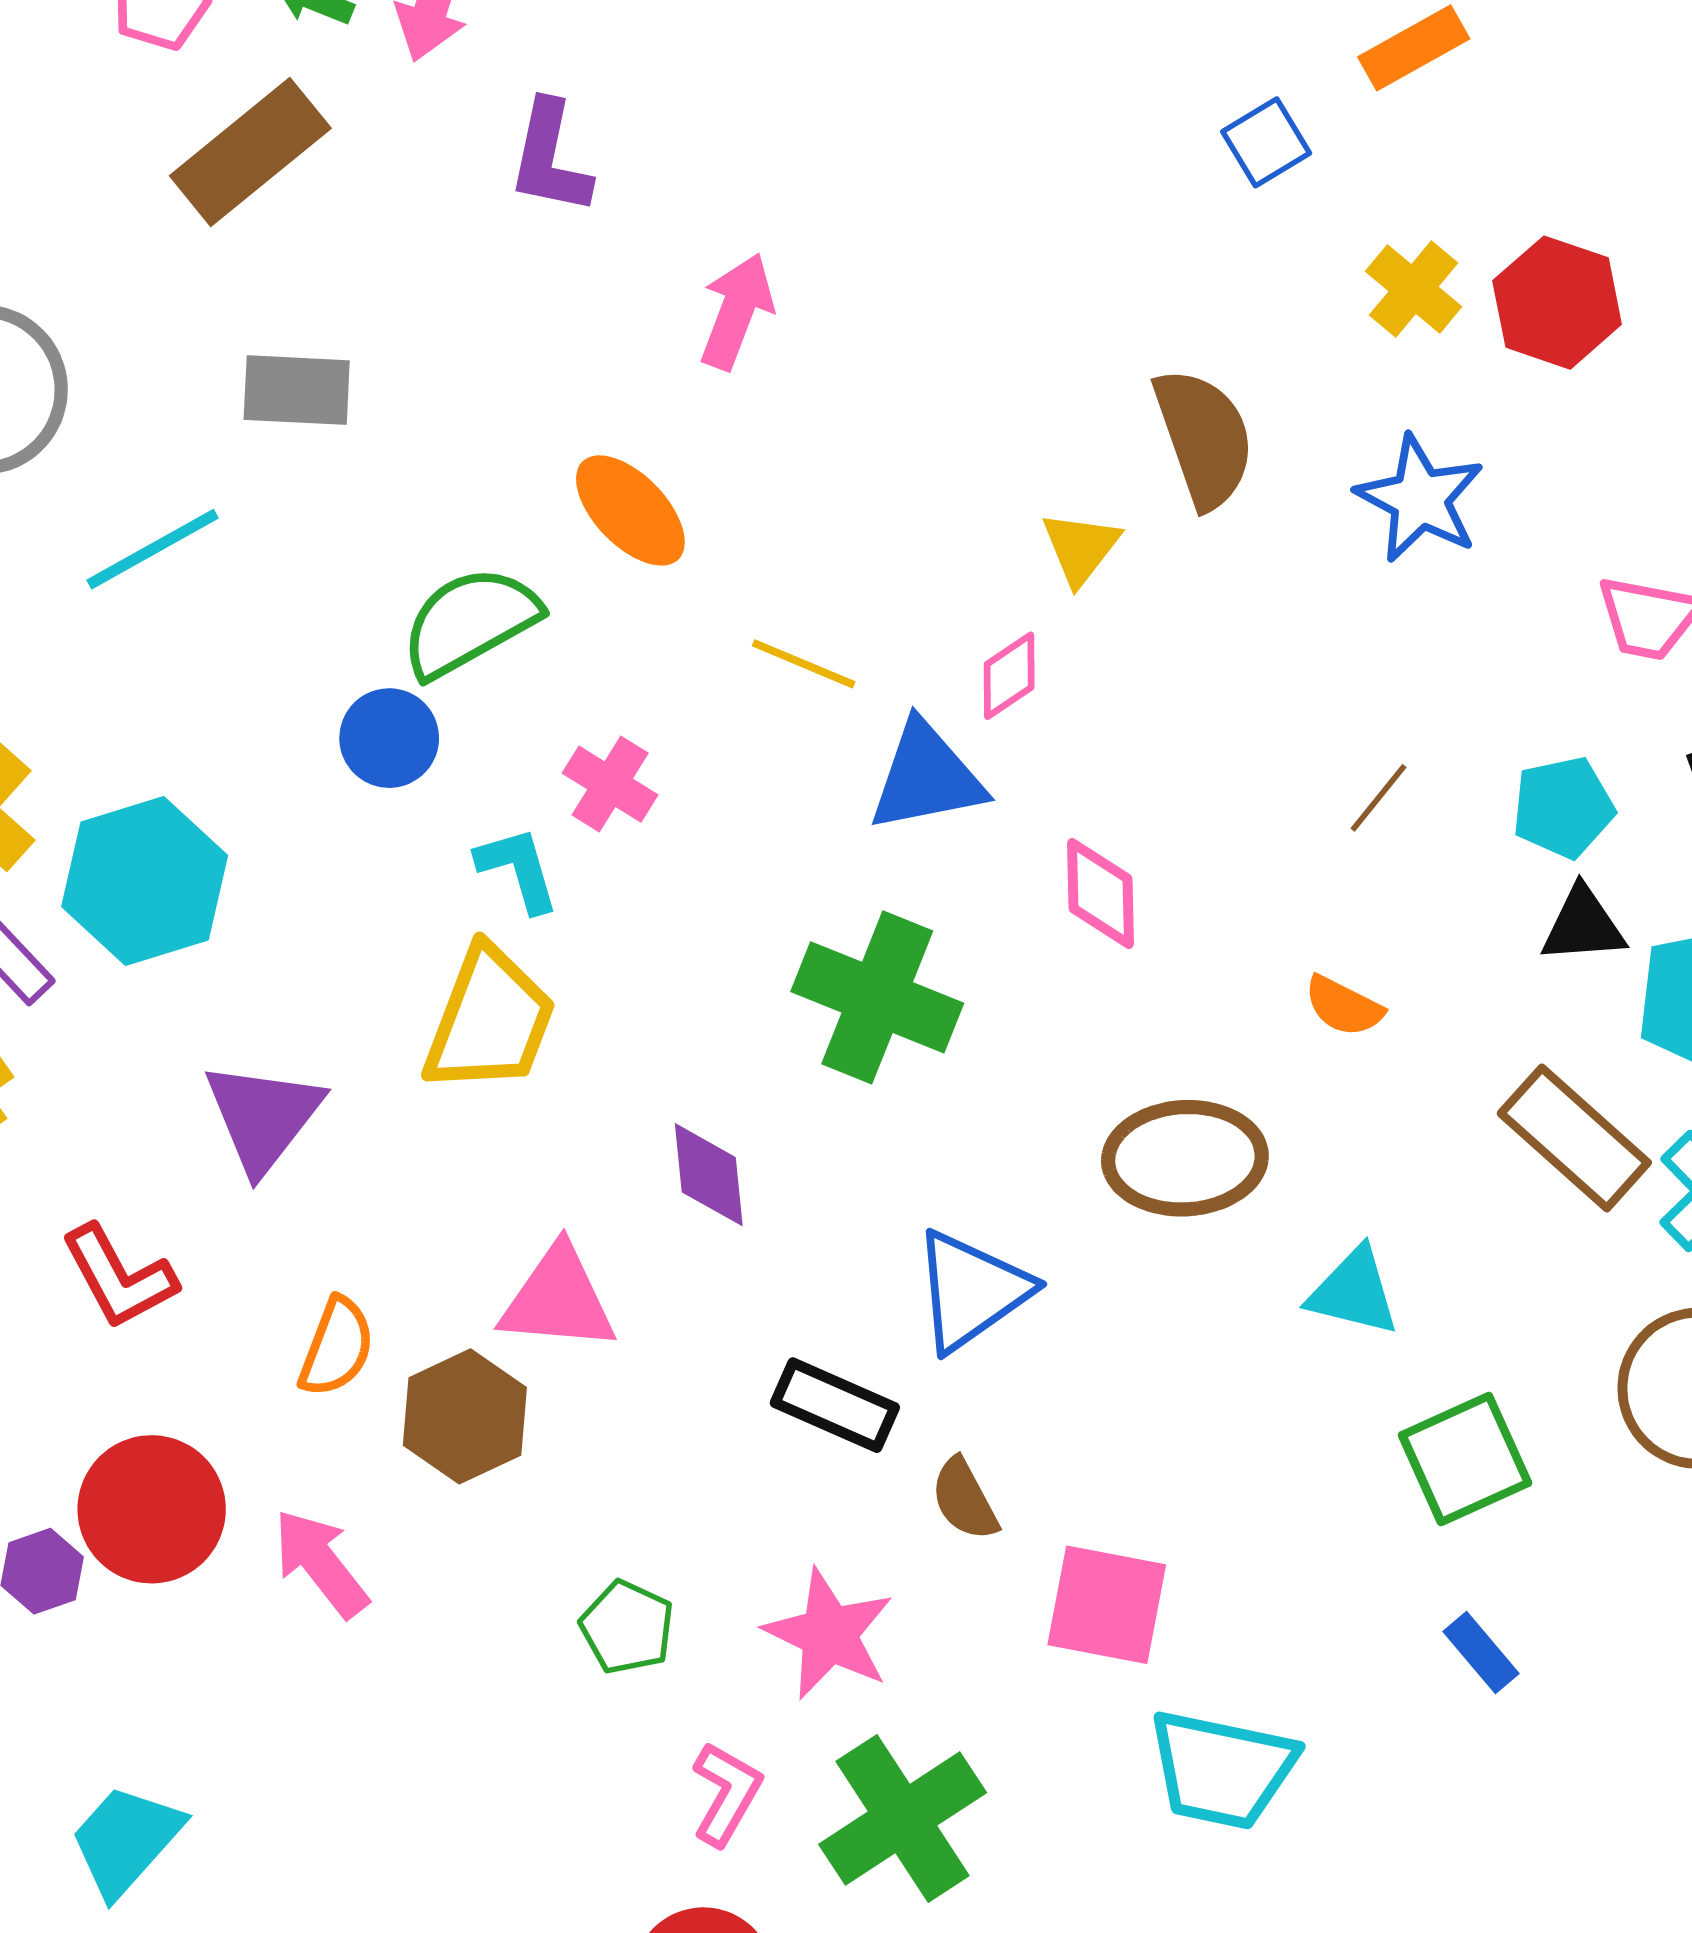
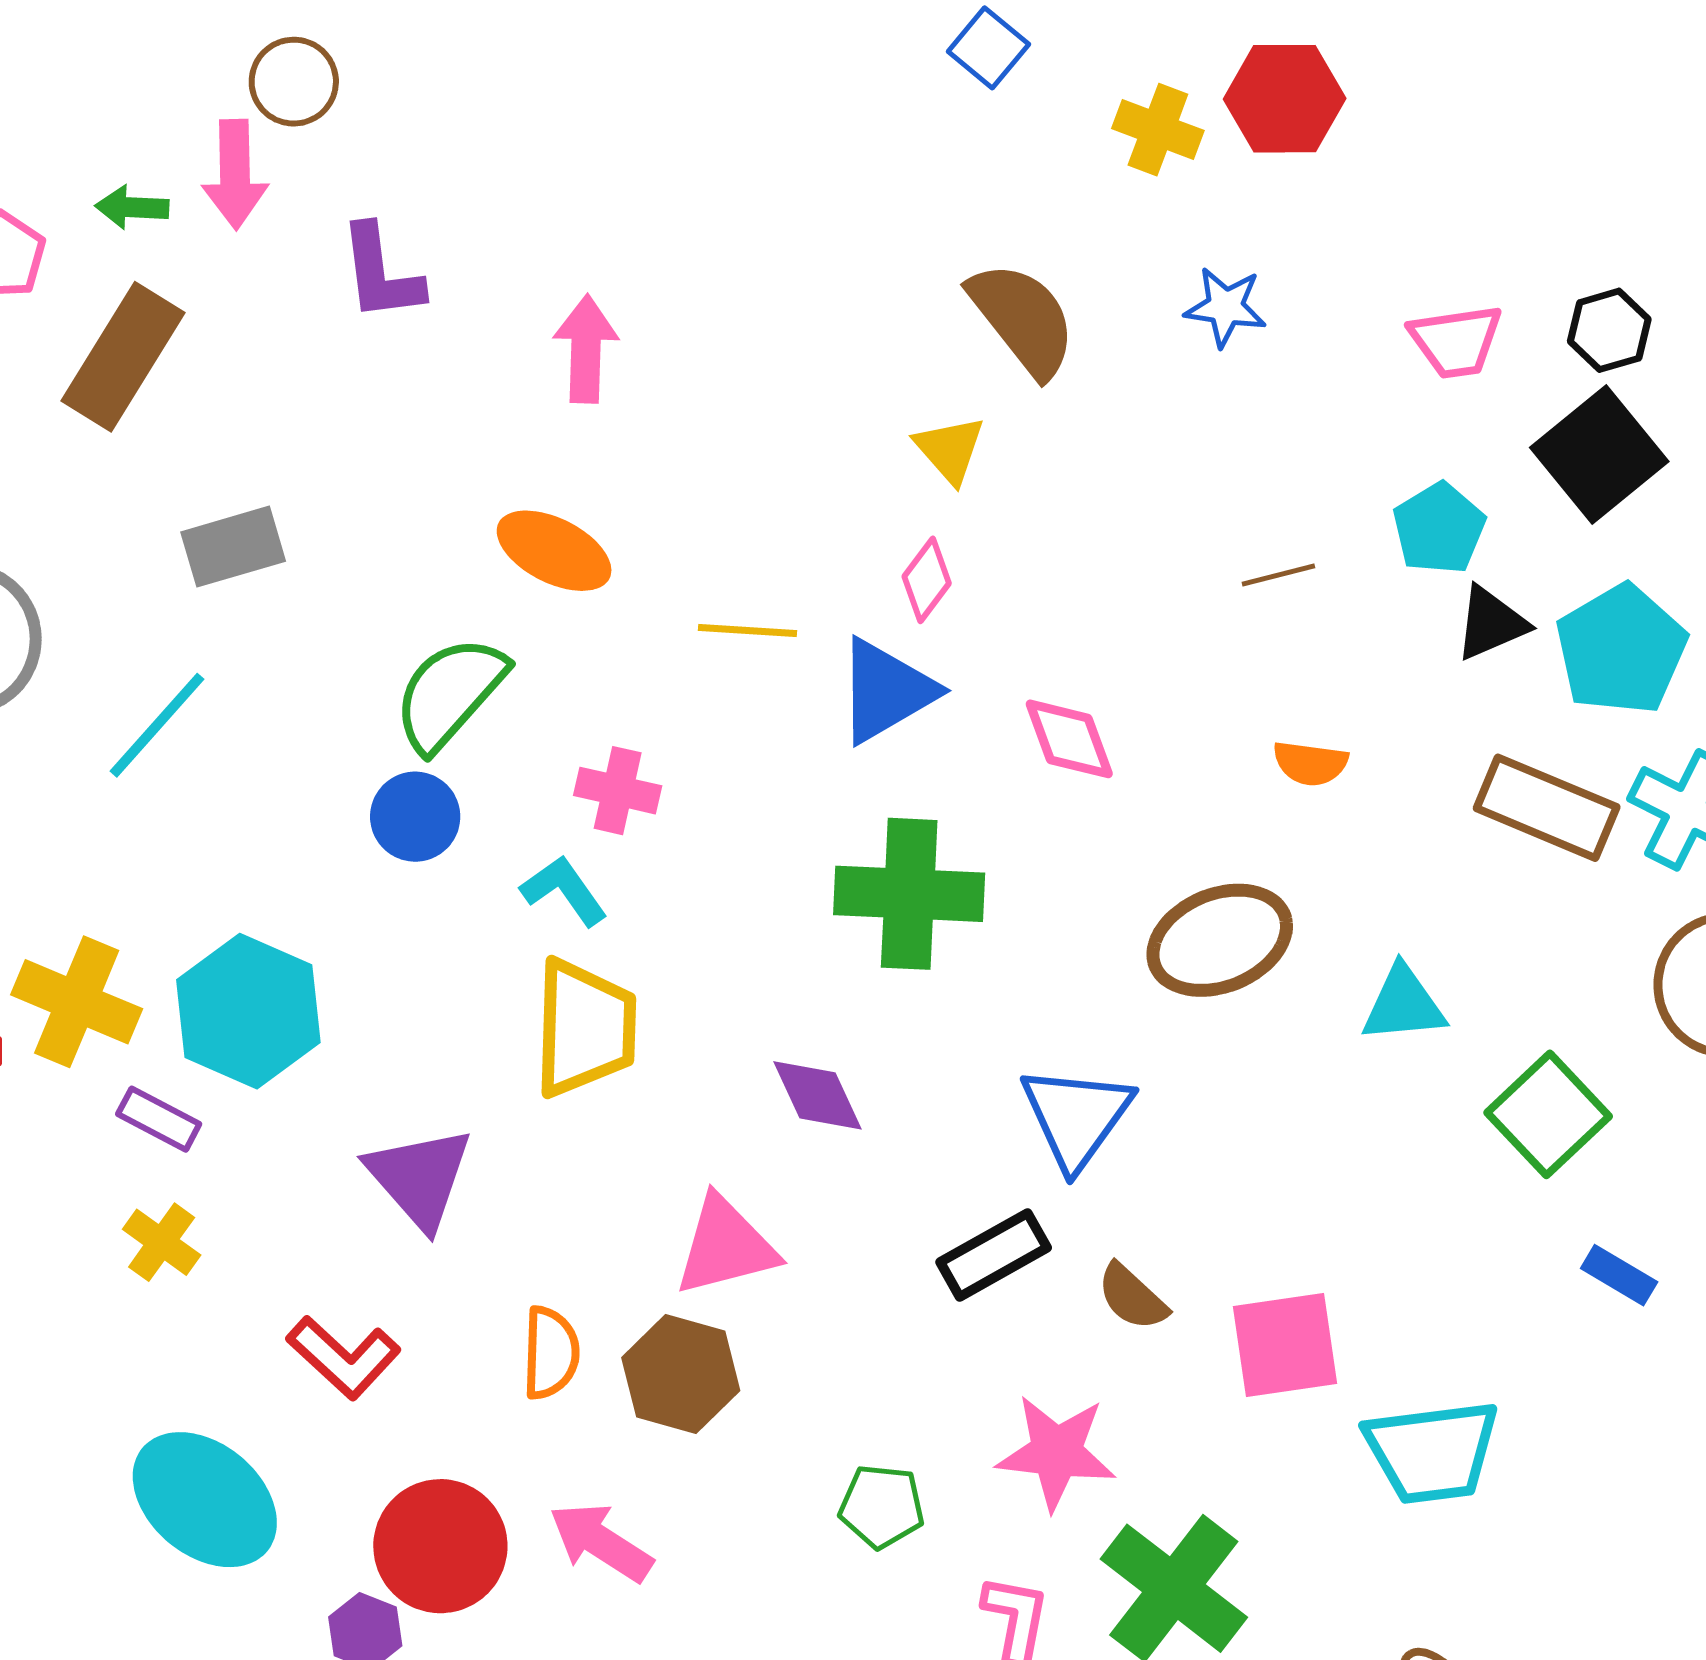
blue star: (1420, 499) -> (1225, 307), size x0.7
brown line: (1378, 798) -> (1278, 575), turned 56
black rectangle: (835, 1405) -> (994, 1255), turned -34

